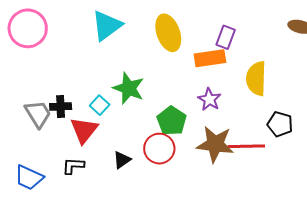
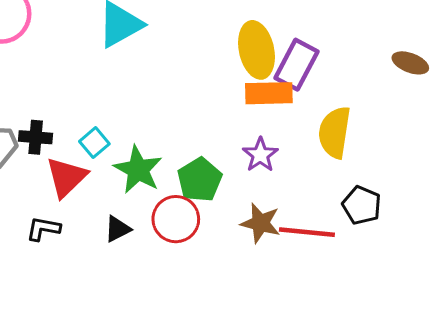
yellow ellipse: (168, 33) -> (257, 50), moved
purple rectangle: (226, 37) -> (296, 65), size x1.4
green star: (129, 88) -> (138, 170), moved
brown star: (215, 144) -> (260, 223), size x0.7

